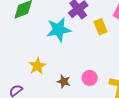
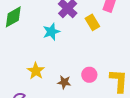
cyan star: (59, 30) -> (51, 32), size x0.7

